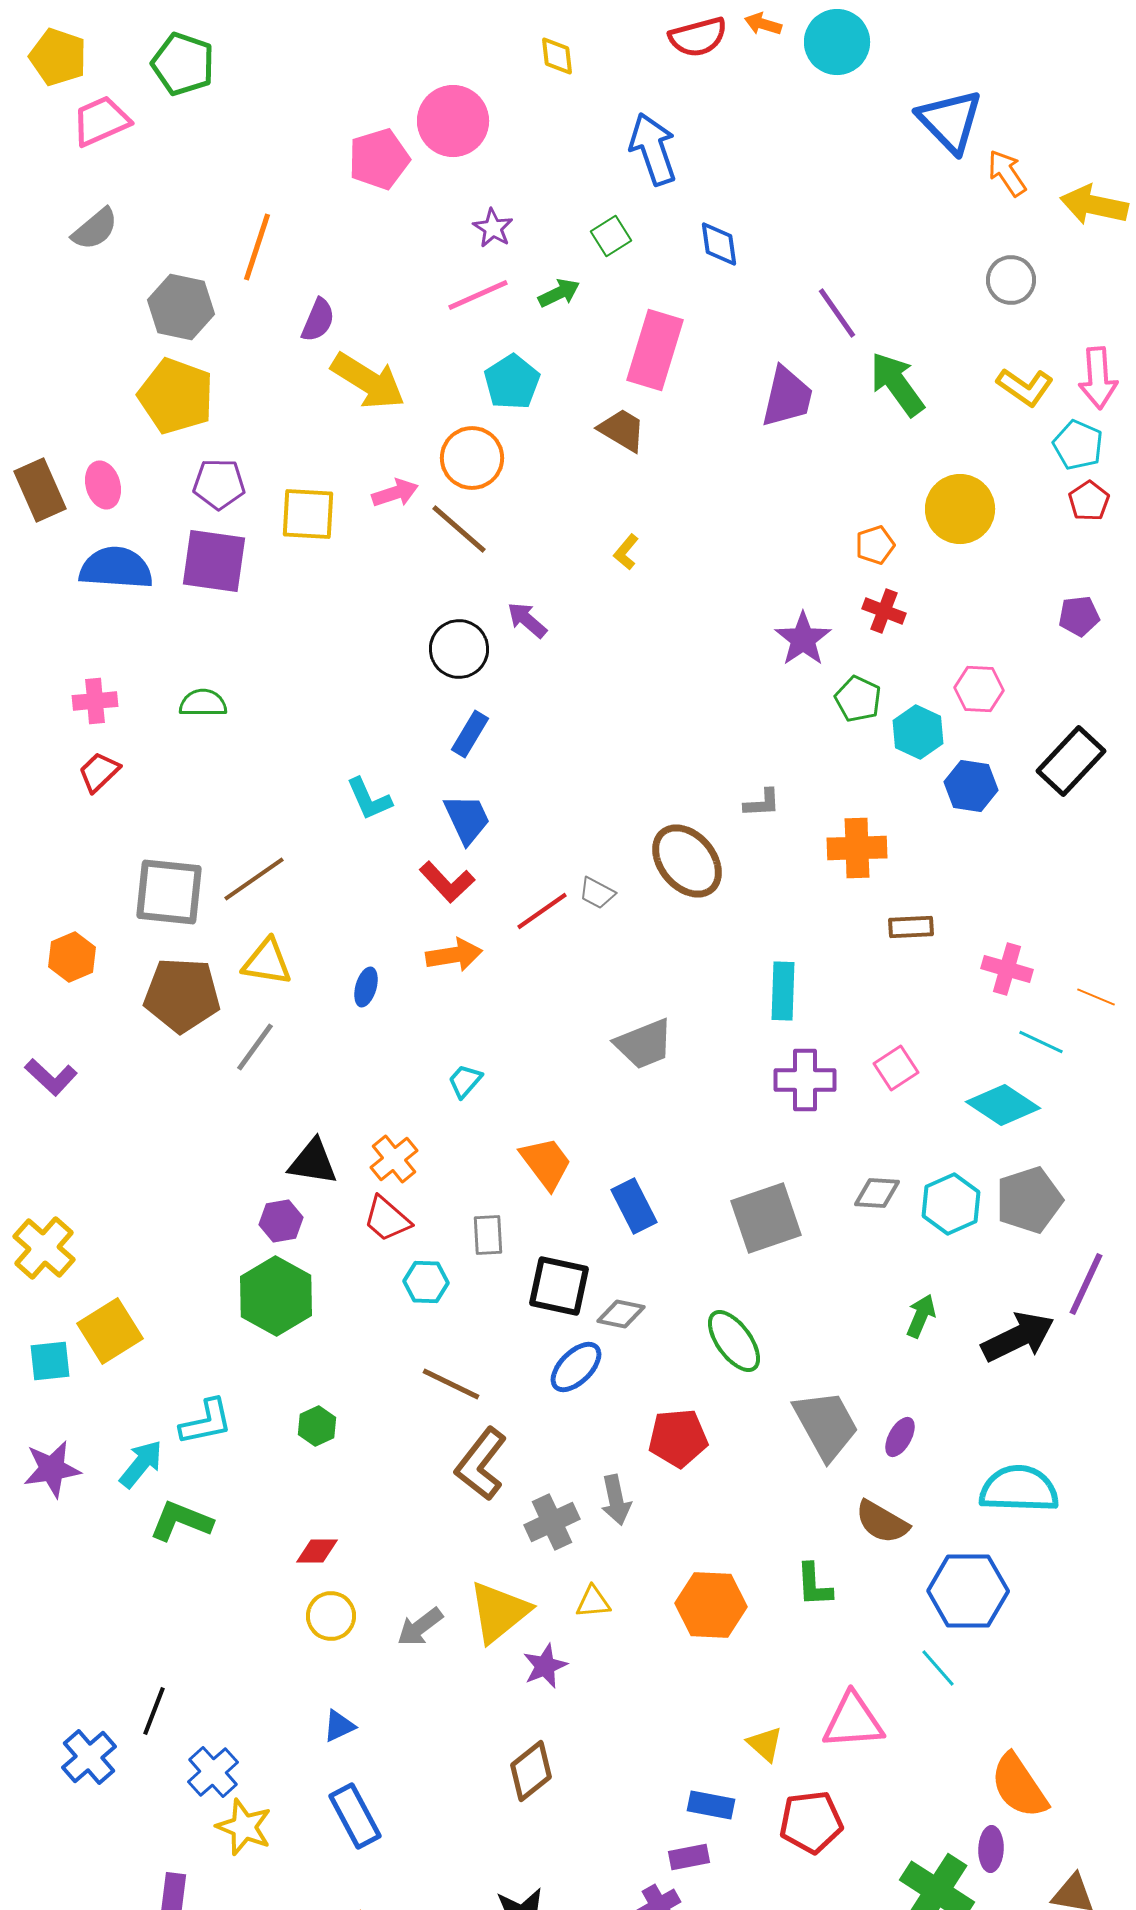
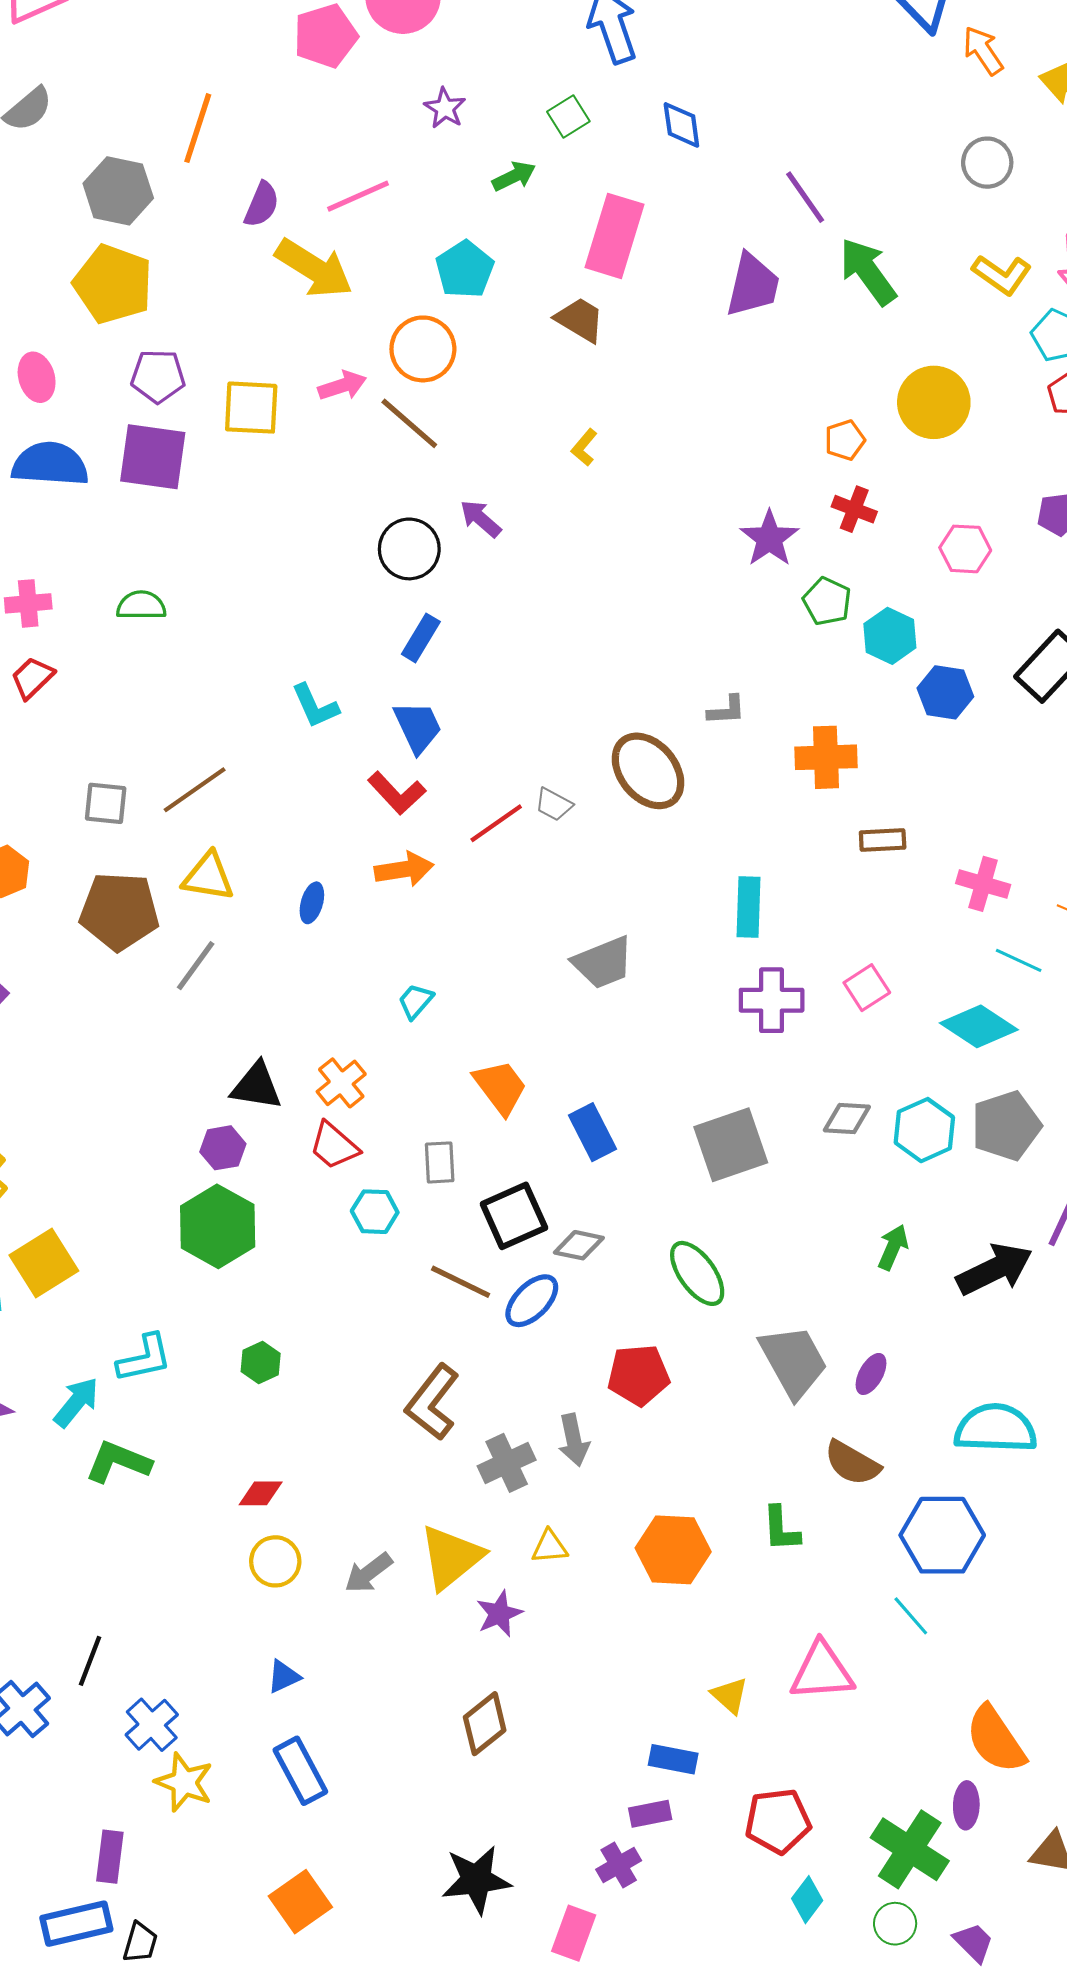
pink line: (478, 295) -> (358, 196), moved
pink hexagon: (979, 689) -> (965, 549), moved
gray square: (169, 892) -> (106, 803), size x0.6
black square: (559, 1286) -> (514, 1216), turned -36
brown line: (451, 1384) -> (461, 1282), moved
red pentagon: (811, 1822) -> (778, 1821), moved

